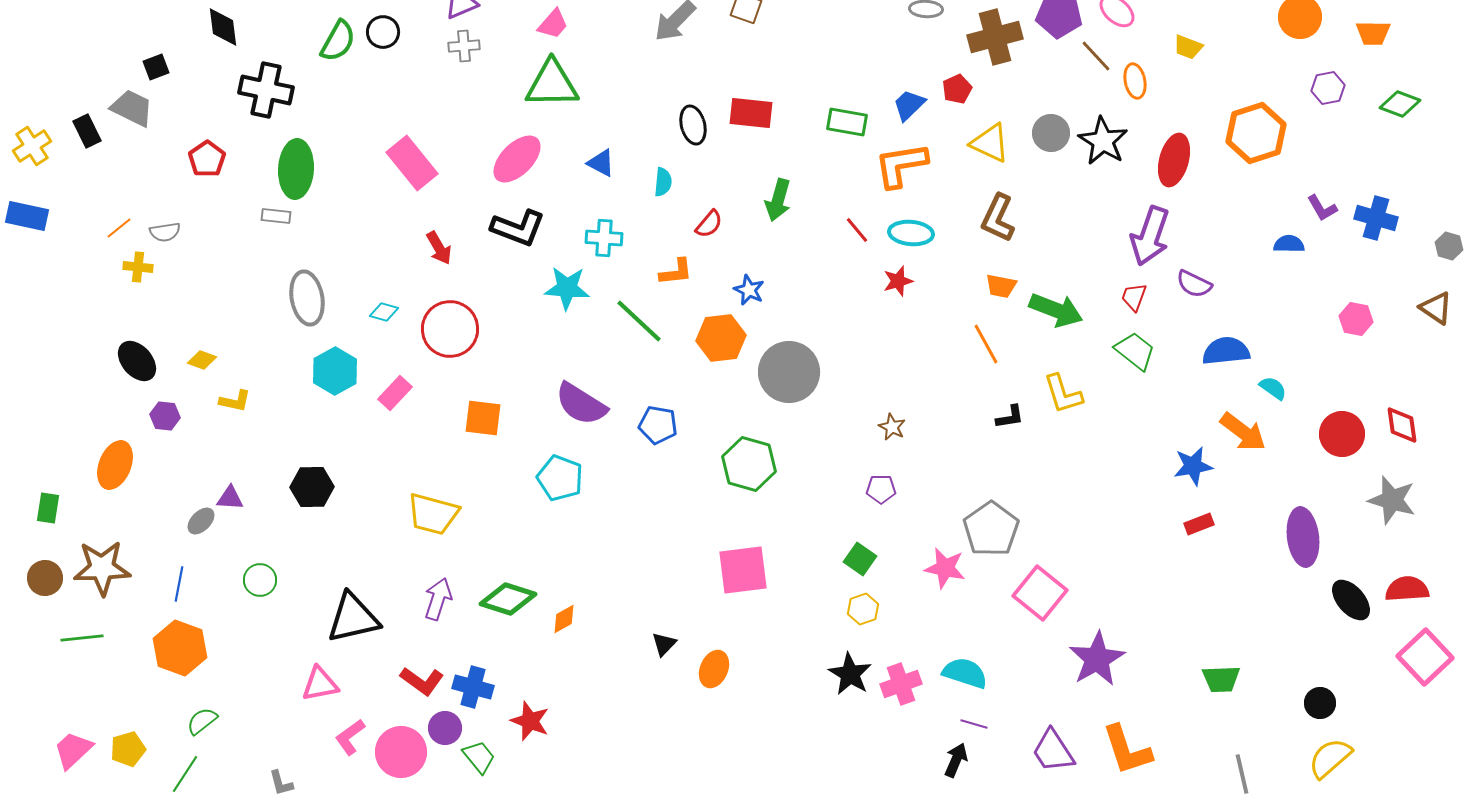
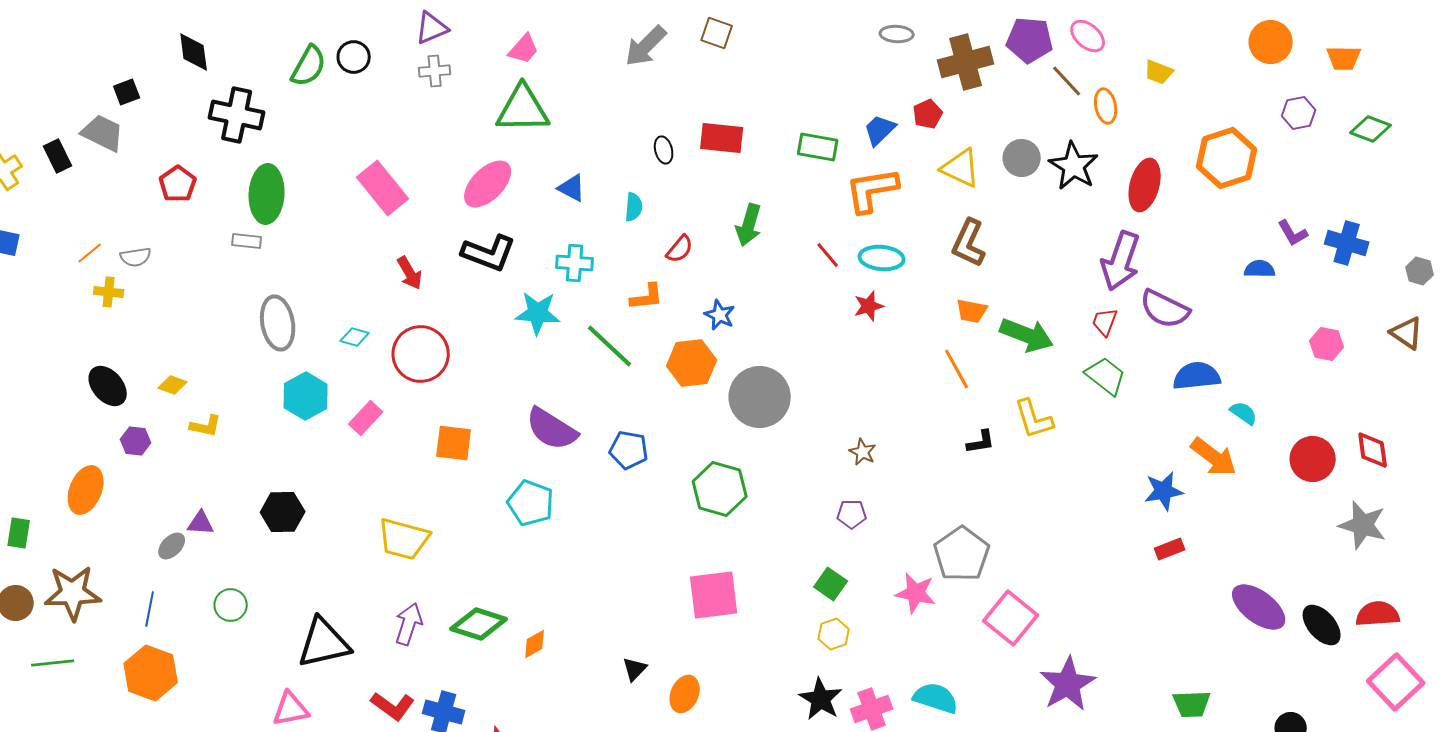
black ellipse: (693, 125) -> (664, 150), size x0.7
purple semicircle: (1194, 284) -> (1165, 309), size x1.4
purple ellipse: (1303, 537) -> (1259, 607), moved, turned -46

